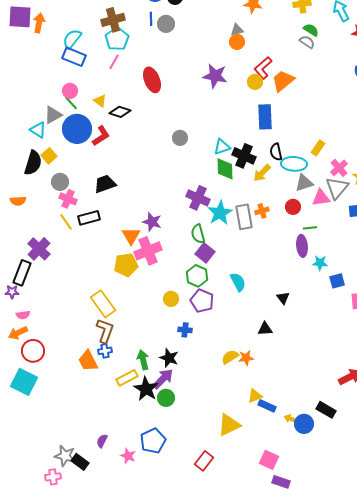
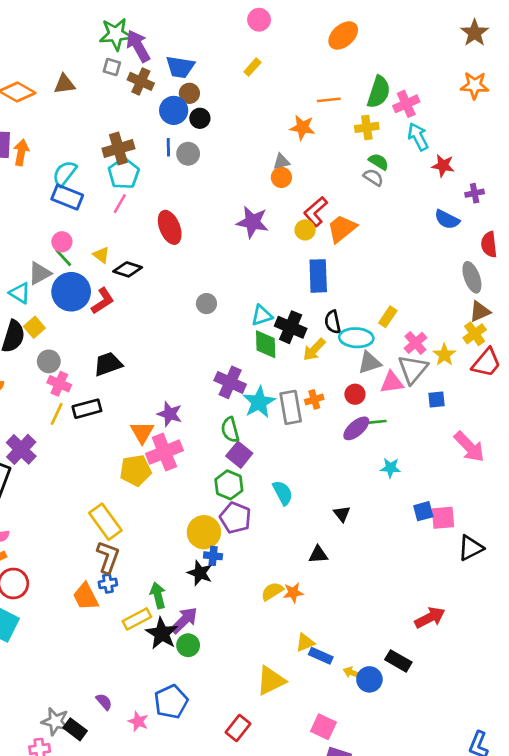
yellow line: (66, 222) -> (57, 414), turned 60
purple ellipse: (302, 246) -> (356, 428), moved, turned 55
blue square: (337, 281) -> (423, 511), moved
yellow circle: (171, 299) -> (204, 532), moved, size x1.6
black star: (169, 358) -> (200, 573), moved
purple semicircle: (102, 441) -> (104, 702), turned 112

